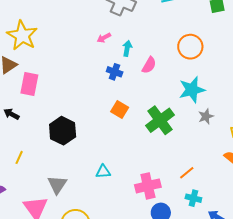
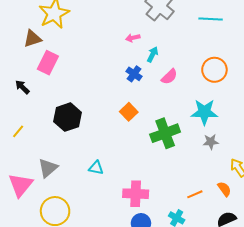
orange line: (187, 173) -> (195, 194), moved

